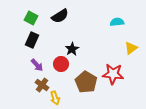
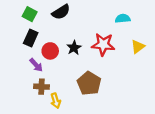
red circle: (61, 64) -> (50, 51), moved
red star: (113, 74) -> (103, 44), moved
brown cross: (42, 85) -> (42, 87), turned -32

